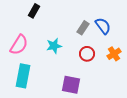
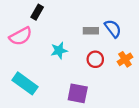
gray rectangle: (83, 28) -> (91, 31), turned 56
pink semicircle: (19, 45) -> (21, 36), moved, turned 30
cyan rectangle: (23, 76) -> (25, 83), turned -65

